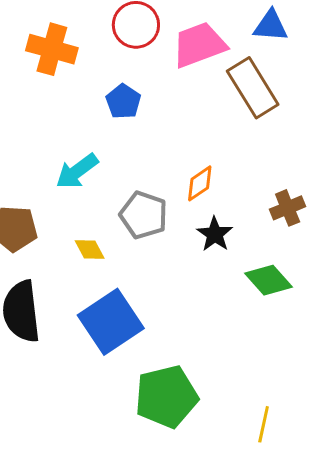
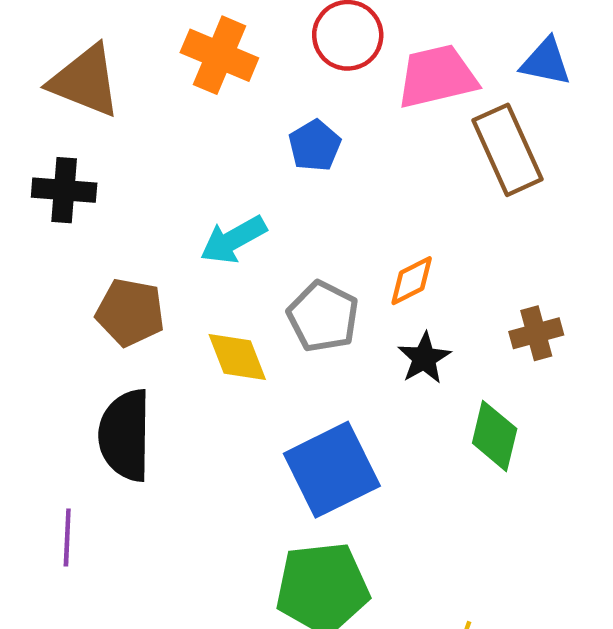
yellow diamond: (90, 249) -> (237, 357), size x1.4
green diamond: (268, 280) -> (495, 436), turned 48
blue square: (111, 322) -> (332, 470), moved

